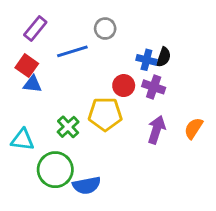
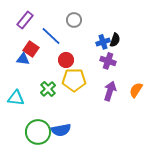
blue line: (72, 51) -> (51, 36), turned 60
blue cross: (146, 60) -> (103, 42), turned -32
red square: (27, 66) -> (31, 49), moved
red circle: (124, 86) -> (66, 60), moved
green circle: (55, 170) -> (38, 132), moved

